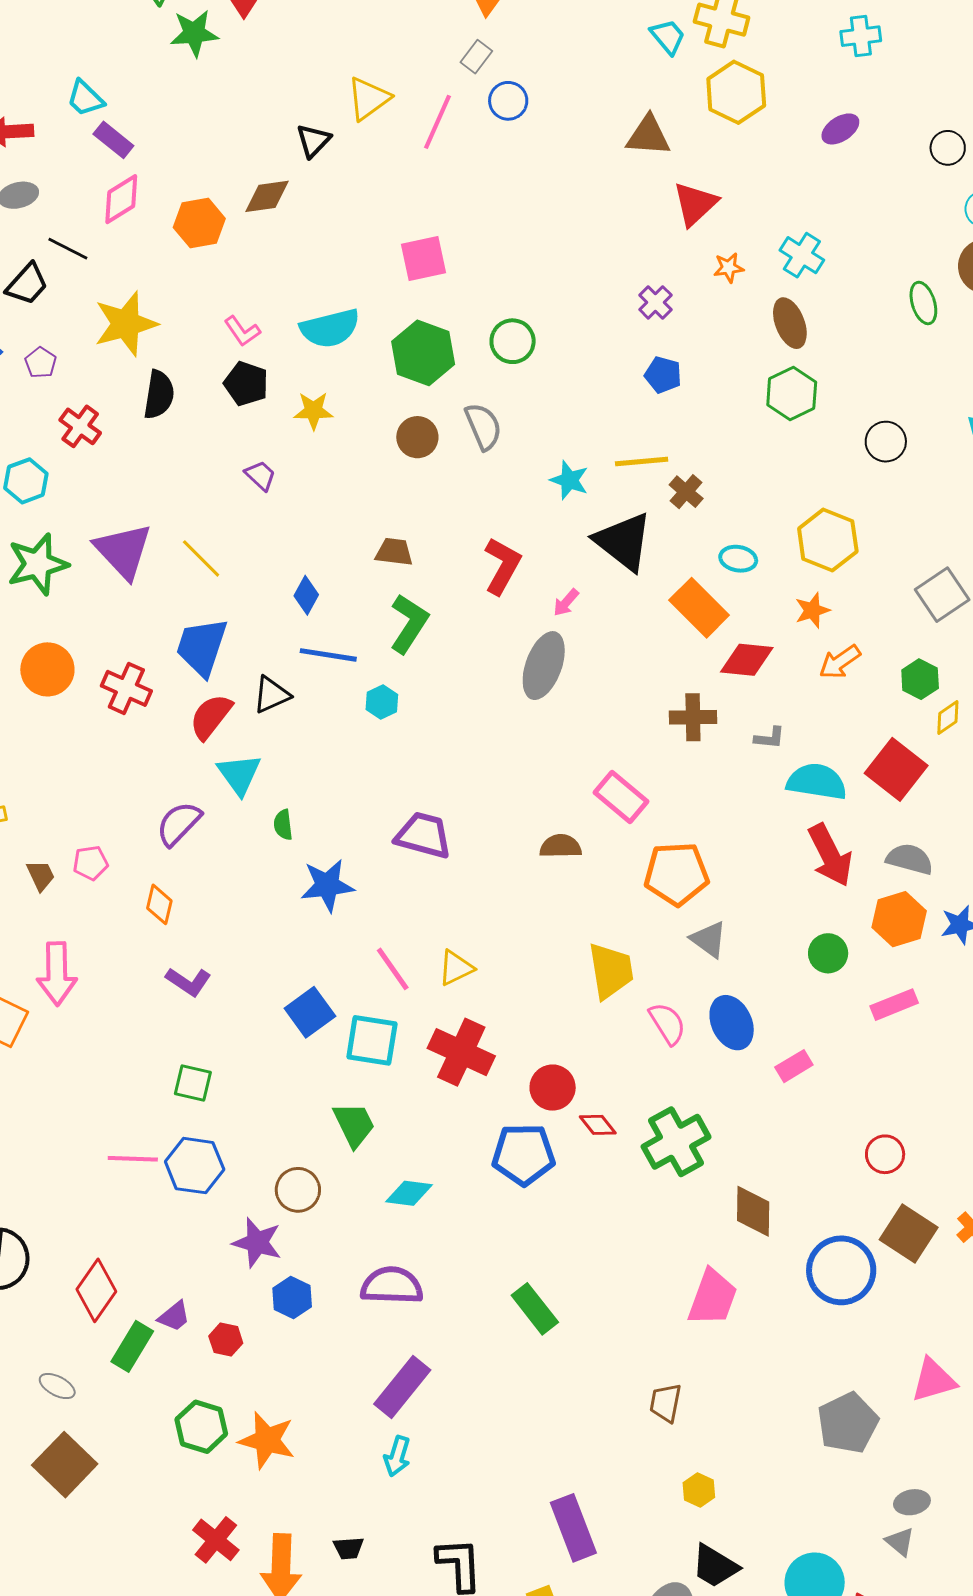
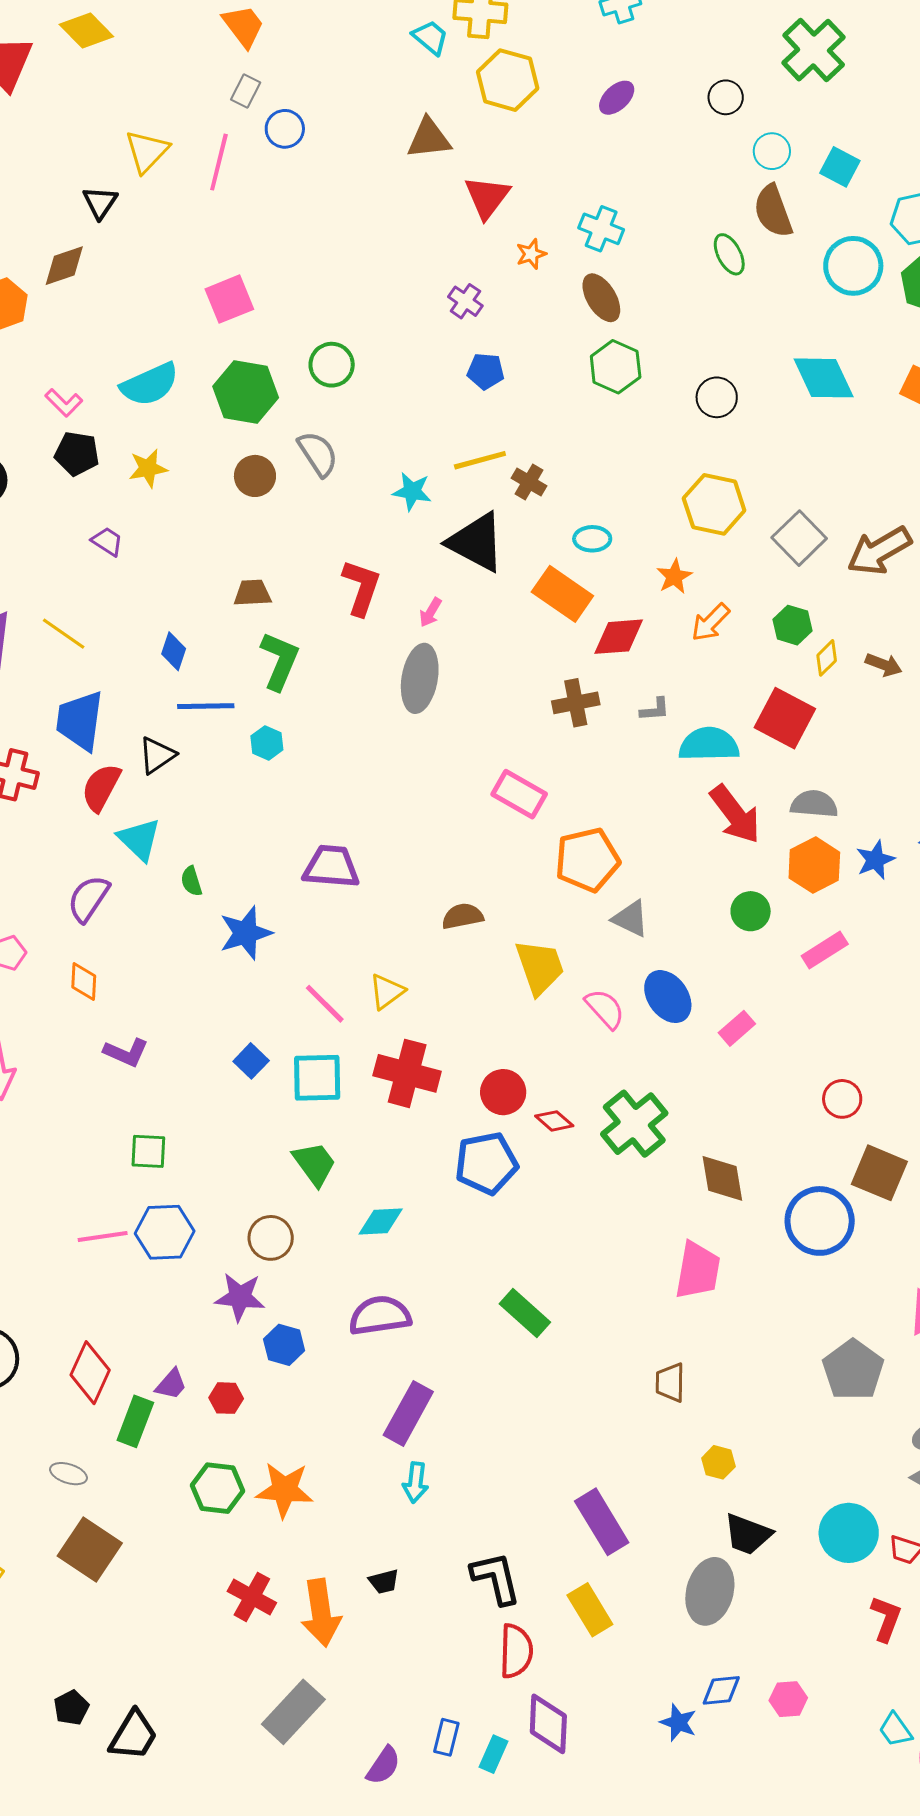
yellow hexagon: (828, 540) -> (714, 504), moved
brown semicircle: (561, 846) -> (463, 916), moved
blue square: (310, 1012) -> (251, 1061), size x0.7

